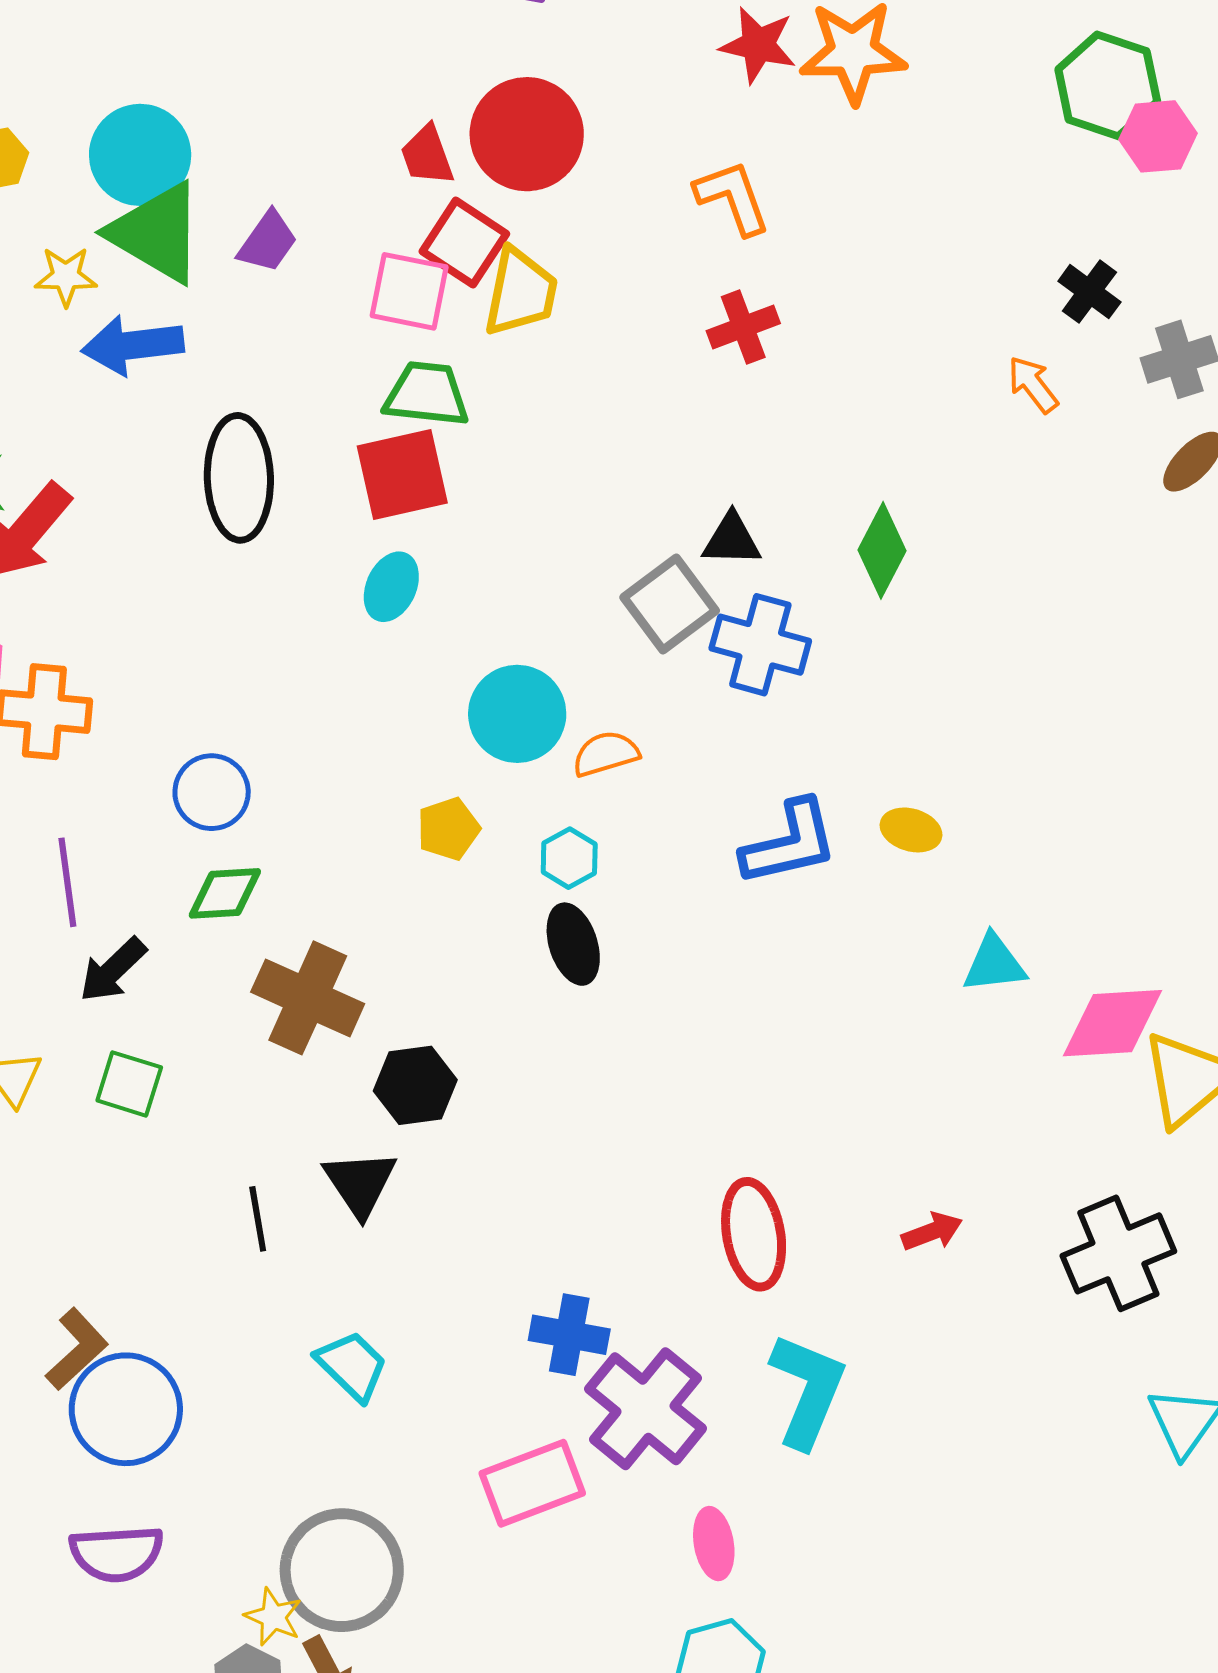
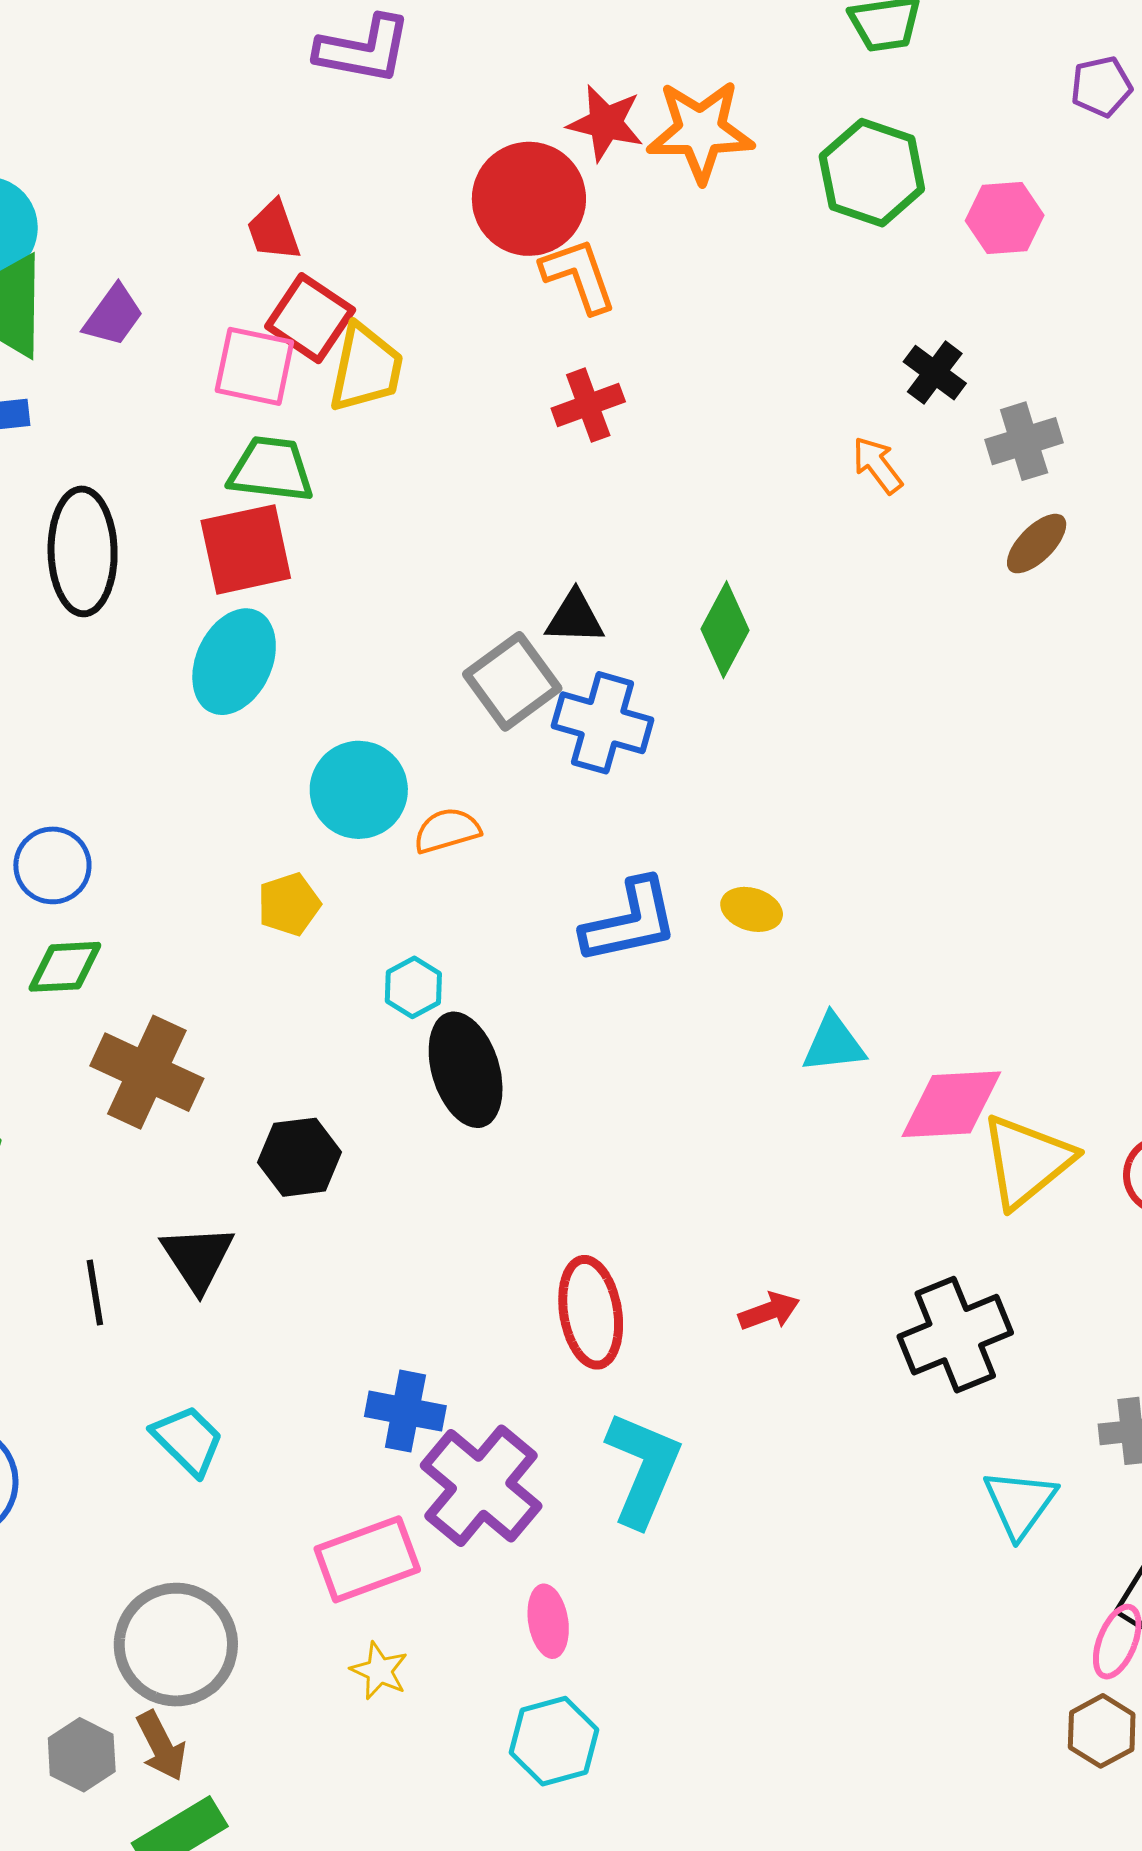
green hexagon: (1108, 85) -> (872, 173), moved
red circle: (527, 134) -> (529, 199), moved
cyan ellipse: (391, 587) -> (234, 662), size x1.5
cyan hexagon: (569, 858) -> (413, 987), moved
black ellipse: (573, 944) -> (466, 1070), moved, size x1.4
black hexagon: (415, 1085) -> (300, 1157), moved
yellow star: (273, 1617) -> (379, 1671), moved

